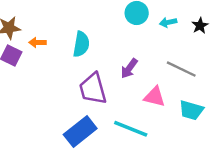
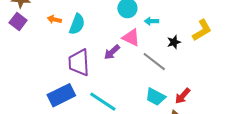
black star: (200, 26) -> (174, 42), moved
orange arrow: (37, 42) -> (54, 19), moved
pink triangle: (154, 97) -> (131, 38), moved

